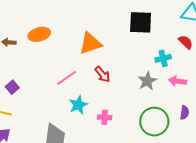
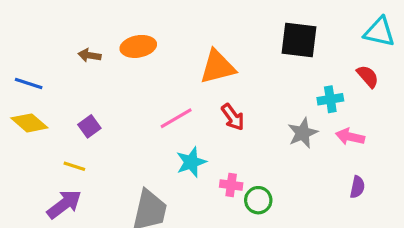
green circle: (154, 122) -> (258, 200), moved, size x0.6

